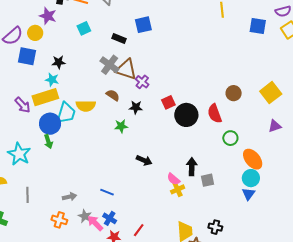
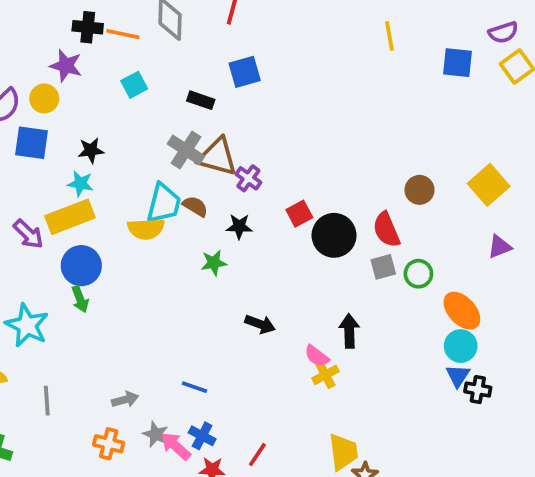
cyan trapezoid: (66, 113) -> (164, 203), moved
gray square: (208, 180) -> (383, 267), moved
black cross: (215, 227) -> (478, 390), moved

